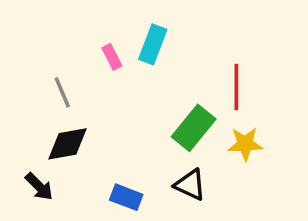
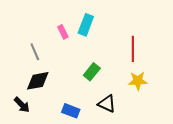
green rectangle: (194, 128) -> (92, 72), moved, size x0.7

